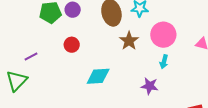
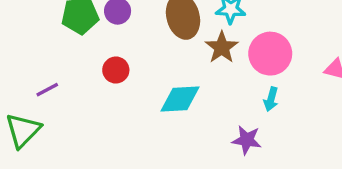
brown star: (129, 41) -> (222, 47), moved
cyan diamond: (98, 76) -> (180, 99), moved

